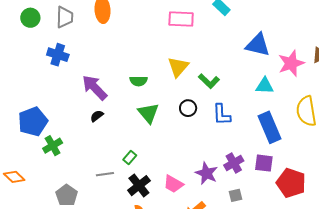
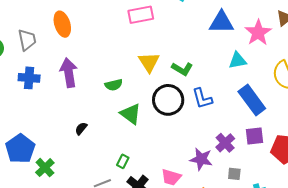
purple arrow: (95, 88) -> (69, 73), moved, turned 48
black circle: (188, 108) -> (168, 100), size x1.8
gray square: (235, 195) -> (234, 174), turned 32

